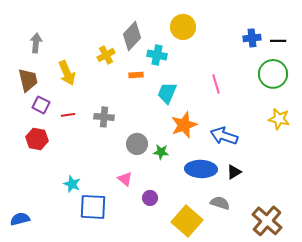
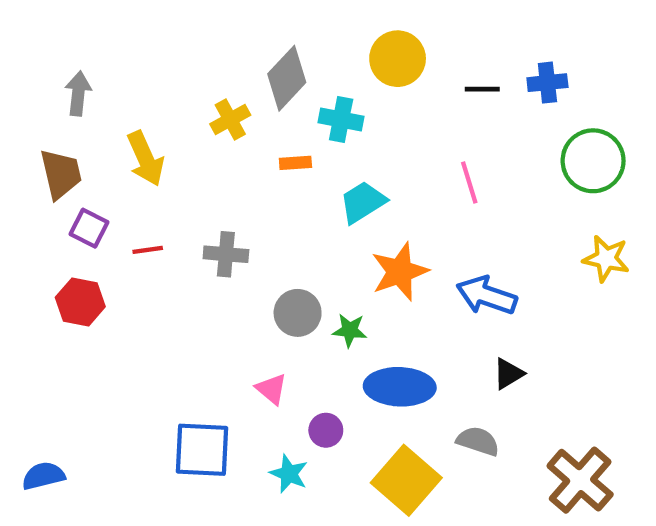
black line: (278, 41) -> (482, 89), moved
cyan trapezoid: (167, 93) -> (363, 202), turned 35
blue ellipse: (201, 169) -> (400, 387), moved
cyan star: (72, 184) -> (289, 474), moved

